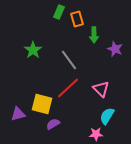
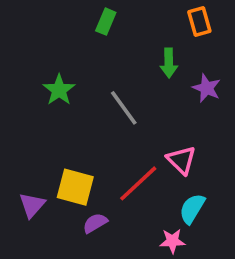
orange rectangle: (77, 19) -> (199, 22), moved
red line: (68, 88) -> (138, 183), moved
purple triangle: (18, 114) -> (32, 205), turned -35

